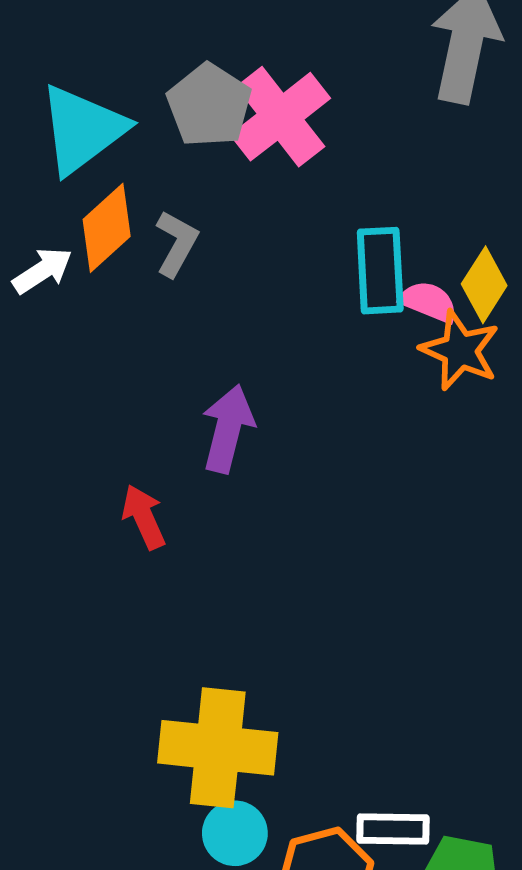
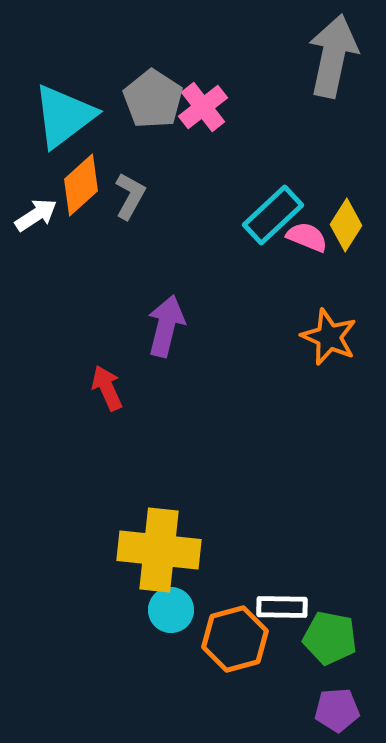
pink cross: (280, 117) -> (203, 107), size x0.7
cyan rectangle: (380, 271) -> (273, 215), turned 50
orange star: (460, 350) -> (329, 337), moved

